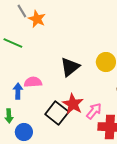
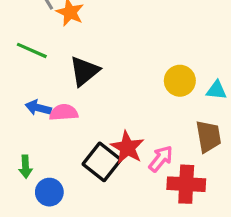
black triangle: (70, 67) -> (84, 71), moved
blue arrow: (18, 91) -> (38, 108), moved, turned -77

